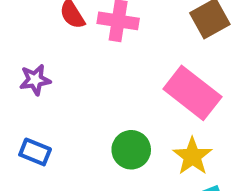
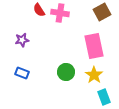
pink rectangle: (192, 93) -> (94, 46), turned 40

